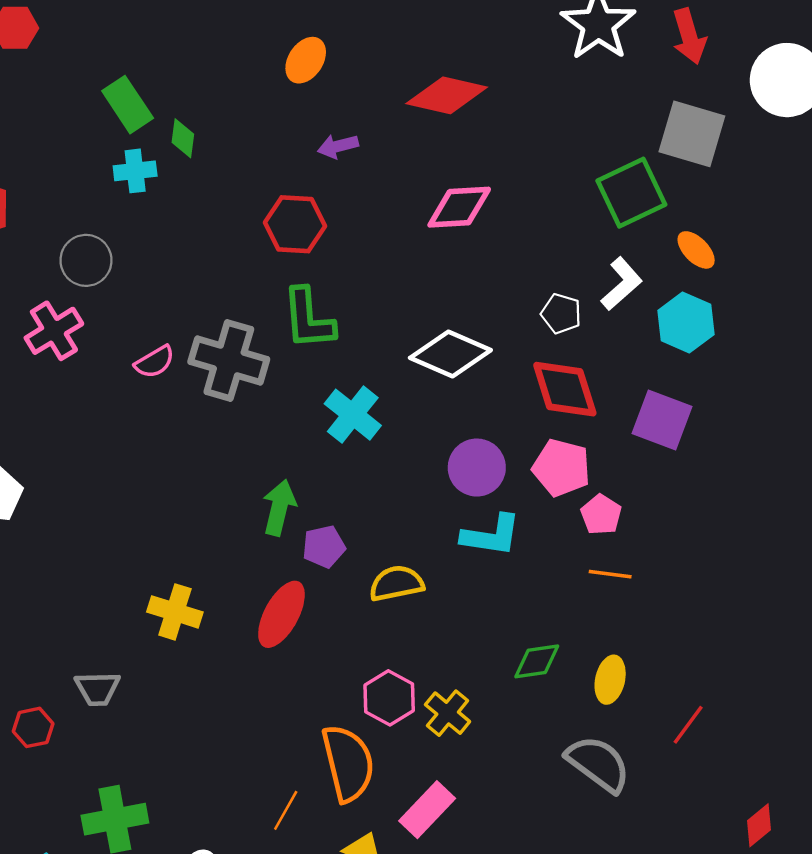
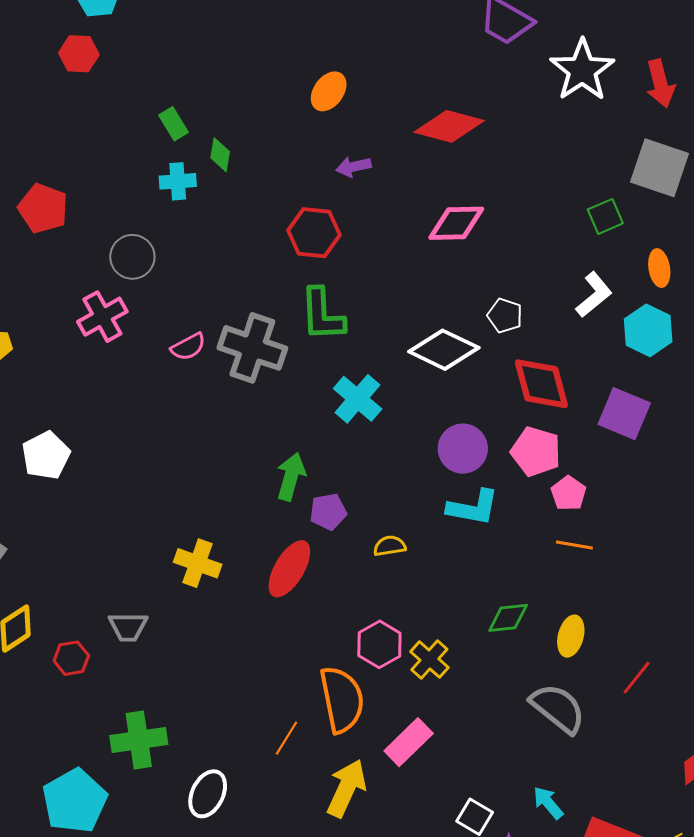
green rectangle: (128, 105) -> (173, 124), size x0.7
green square: (631, 193) -> (605, 216), size x0.6
orange ellipse: (696, 250) -> (659, 268), turned 33
white pentagon: (561, 314) -> (505, 316), moved
yellow semicircle: (396, 583) -> (390, 546), size x0.7

